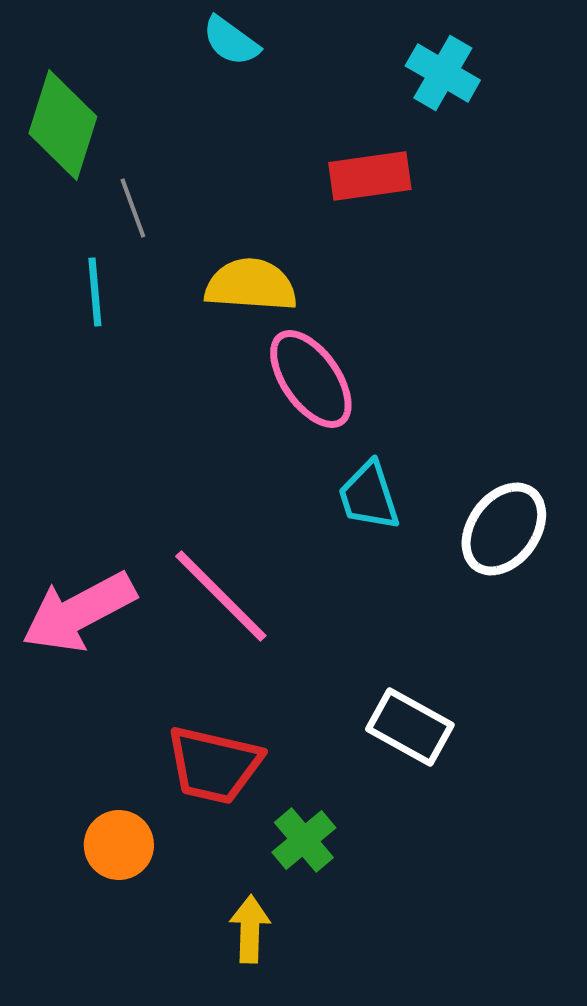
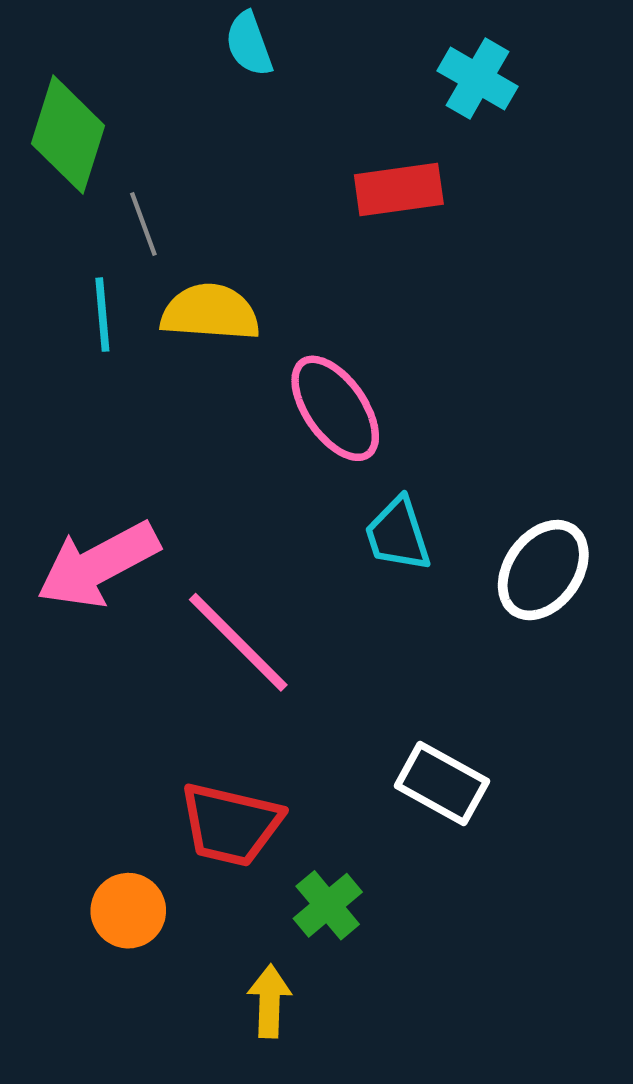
cyan semicircle: (231, 41) -> (249, 44), turned 34
yellow semicircle: (251, 285) -> (210, 312), moved
pink arrow: (79, 612) -> (98, 565), moved

